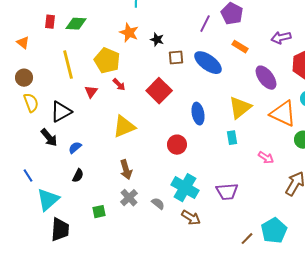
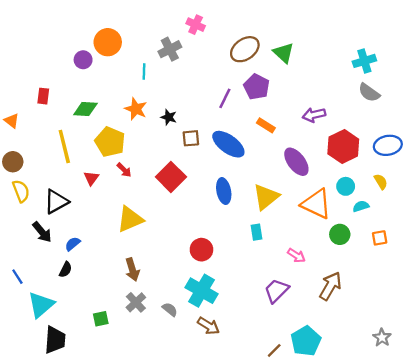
green diamond: (76, 24) -> (85, 109), moved
blue ellipse: (198, 114) -> (224, 191), moved
red circle: (177, 145) -> (201, 250), moved
black semicircle: (78, 176) -> (66, 270), moved
purple trapezoid: (227, 192) -> (276, 291), moved, turned 140

